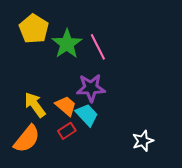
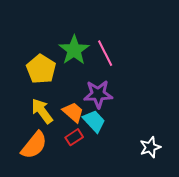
yellow pentagon: (34, 29) -> (41, 69), moved

